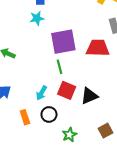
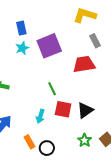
purple square: (63, 42) -> (49, 46), moved
black circle: (49, 114) -> (47, 148), moved
green star: (69, 135) -> (84, 140), moved

